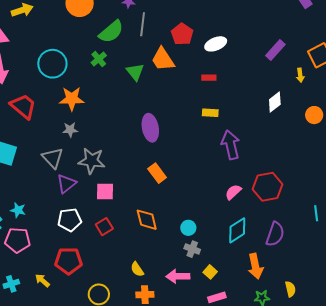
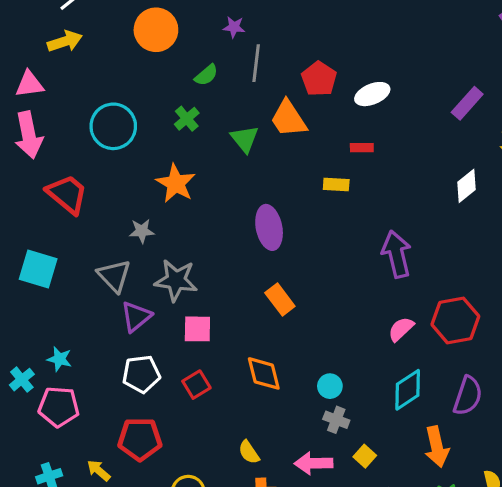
green semicircle: (111, 32) -> (206, 75), size x0.6
orange star: (72, 99) -> (176, 183), moved, turned 30
yellow rectangle: (210, 113) -> (336, 185), moved

